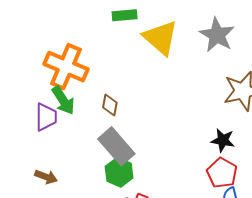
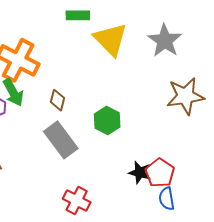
black star: (223, 140) -> (140, 173), moved
green hexagon: (119, 172) -> (107, 121), moved

